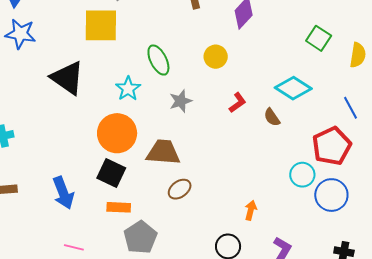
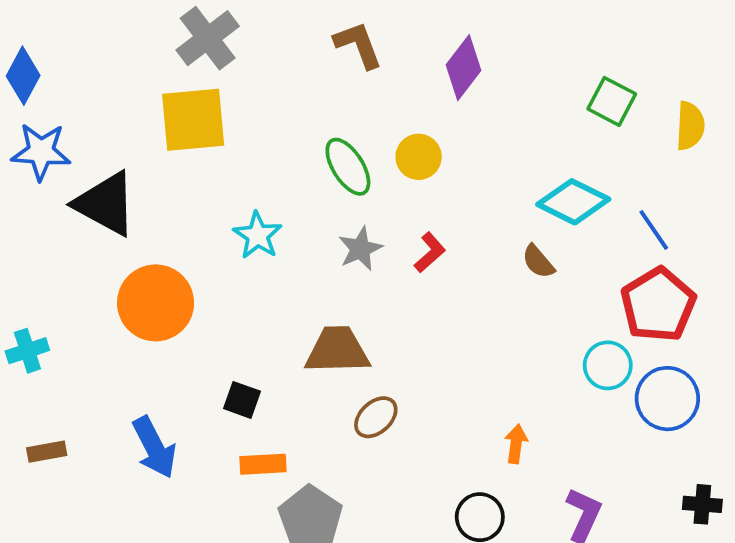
green ellipse: (158, 60) -> (348, 167), moved
black triangle: (67, 78) -> (106, 204), moved
red L-shape: (238, 103) -> (430, 252), moved
blue line: (350, 108) -> (654, 230), moved
orange circle: (117, 133) -> (156, 303), moved
black square: (111, 173) -> (242, 400), size x0.7

